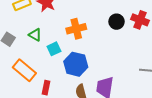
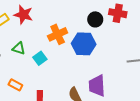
blue hexagon: (76, 64) -> (84, 44), moved
orange rectangle: (24, 70) -> (15, 85), size x0.6

